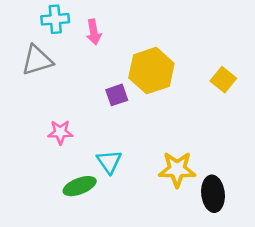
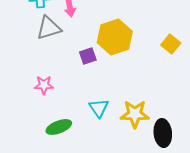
gray triangle: (37, 60) -> (49, 28), moved
cyan triangle: (109, 162) -> (99, 108), moved

